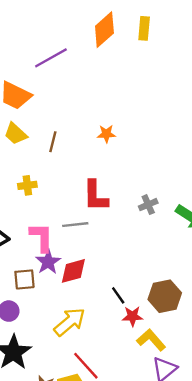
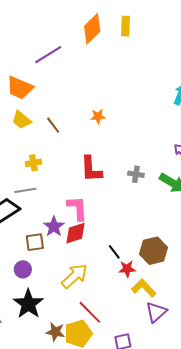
brown line: (53, 142) -> (53, 125), turned -48
gray cross: (148, 205) -> (136, 174), turned 35
gray line: (75, 225) -> (25, 190), moved
pink L-shape: (41, 237) -> (77, 208), moved

